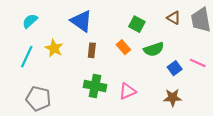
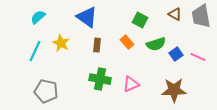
blue square: (175, 68) -> (176, 54), moved
brown star: (173, 98) -> (174, 90), size x1.4

